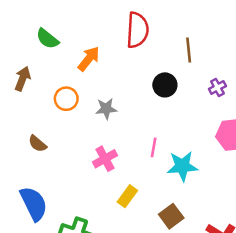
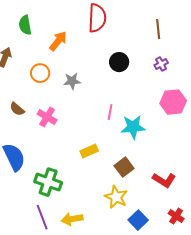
green semicircle: (47, 39) -> (25, 25), turned 42
brown line: (189, 50) -> (158, 29), moved
pink cross: (105, 159) -> (47, 117), moved, turned -30
yellow rectangle: (127, 196) -> (89, 151), turned 30

